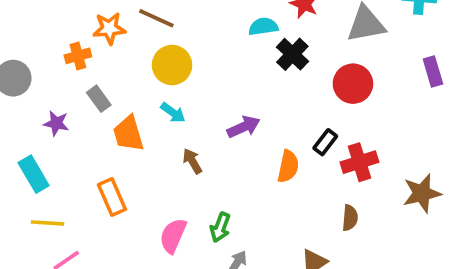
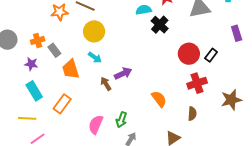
orange cross: (78, 56) -> (38, 40), moved
red circle: (353, 84) -> (189, 54), moved
purple arrow: (244, 127) -> (123, 73), moved
black rectangle: (325, 142) -> (211, 55), moved
orange semicircle: (288, 166) -> (159, 99), moved, turned -48
cyan rectangle: (34, 174) -> (34, 91), moved
orange rectangle: (112, 197) -> (62, 104), turned 60

